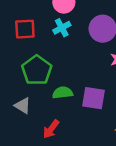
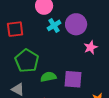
cyan cross: (62, 28) -> (54, 25), moved

